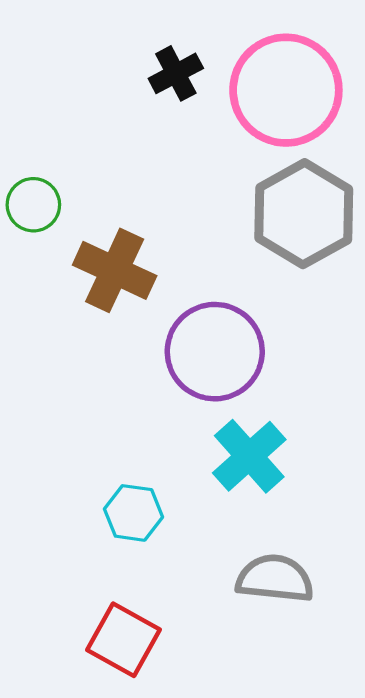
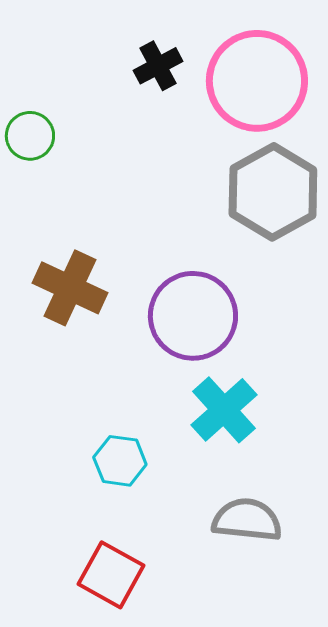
green circle: (33, 205) -> (30, 136), moved
brown cross: (115, 270) -> (70, 288), moved

